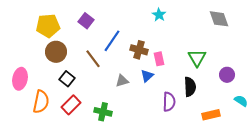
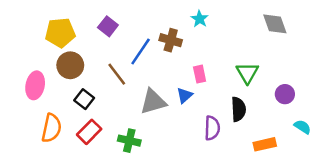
brown cross: (139, 50) -> (171, 40), moved
pink ellipse: (20, 79) -> (35, 85), moved
gray triangle: (122, 81) -> (153, 102), size x1.6

